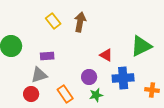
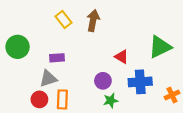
orange cross: (152, 90) -> (172, 95), turned -32
orange rectangle: (65, 94) -> (62, 99), moved, turned 36

